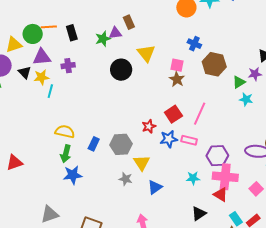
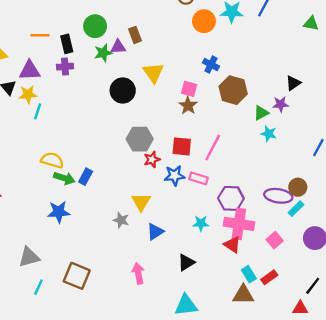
green circle: (33, 34) -> (95, 26), moved
purple cross: (68, 66) -> (65, 67), moved
red square: (173, 114) -> (182, 146), turned 36
gray hexagon: (121, 144) -> (140, 139), moved
green arrow: (66, 154) -> (64, 178), moved, turned -90
black triangle: (199, 214) -> (186, 262), moved

